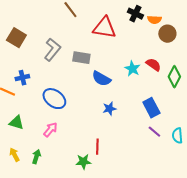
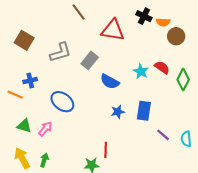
gray L-shape: (52, 50) -> (60, 52), turned 35
gray rectangle: (81, 58) -> (90, 60), turned -60
blue rectangle: (151, 108) -> (144, 111), moved, turned 36
pink arrow: (50, 130) -> (45, 129), moved
yellow arrow: (14, 155) -> (22, 158), size x1.5

